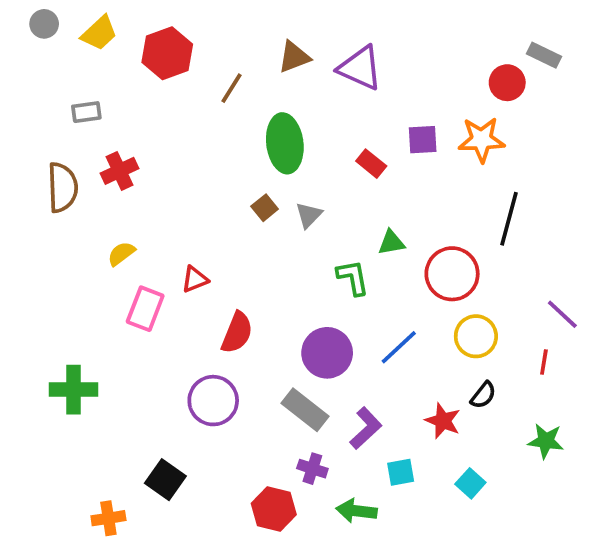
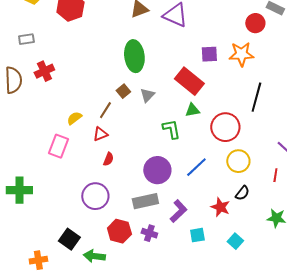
brown line: (232, 88) -> (105, 110), moved
red rectangle: (371, 164) -> (189, 81), moved, size x1.8
yellow semicircle: (121, 254) -> (74, 118), moved
red triangle: (195, 279) -> (100, 134), moved
red semicircle: (237, 333) -> (108, 159), size x0.6
gray rectangle: (305, 410) -> (145, 201), turned -50
red hexagon: (274, 509) -> (119, 231), moved
green arrow: (356, 511) -> (94, 256), moved

